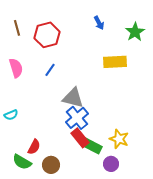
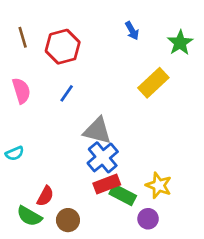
yellow rectangle: (115, 62) -> (153, 83), turned -40
red rectangle: (80, 138) -> (107, 184), turned -72

